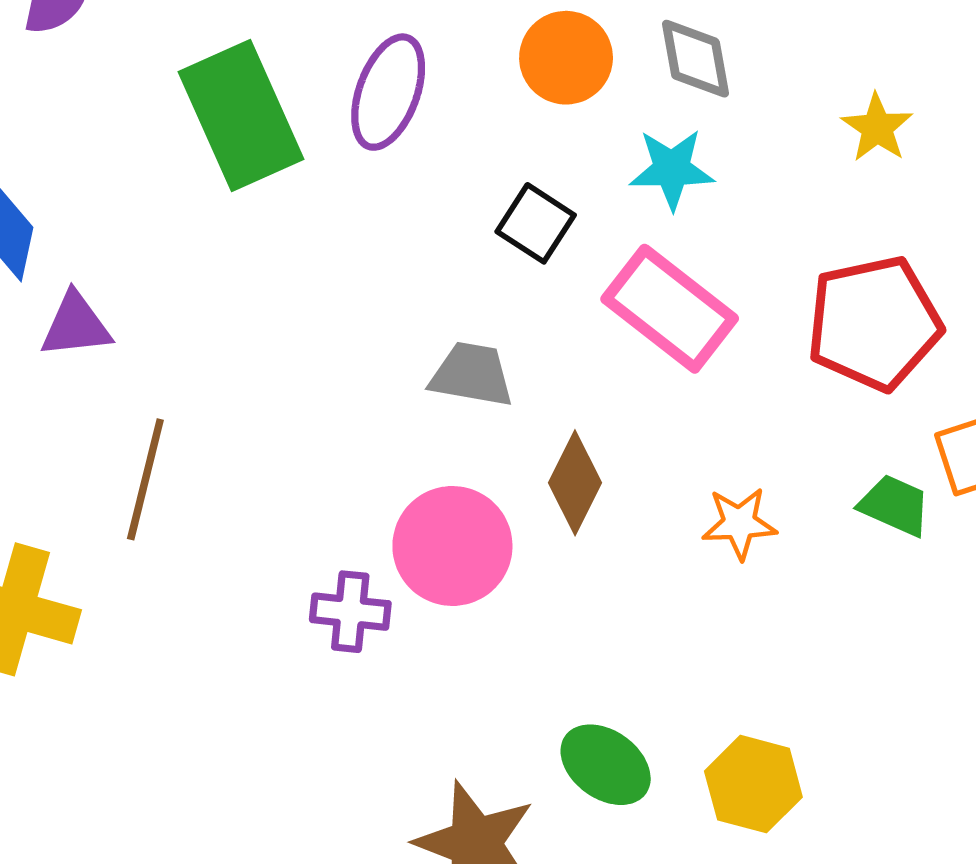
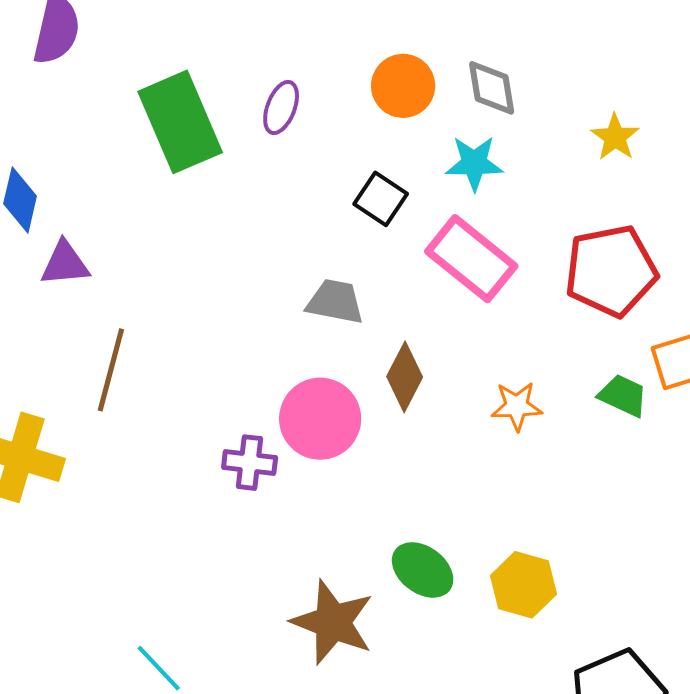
purple ellipse: (388, 92) -> (281, 107), size x0.7

